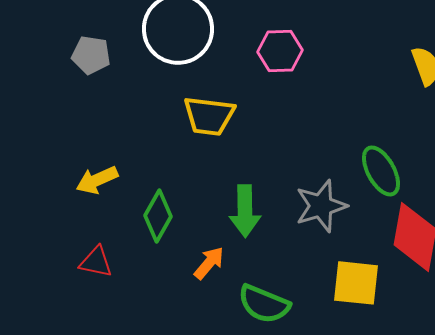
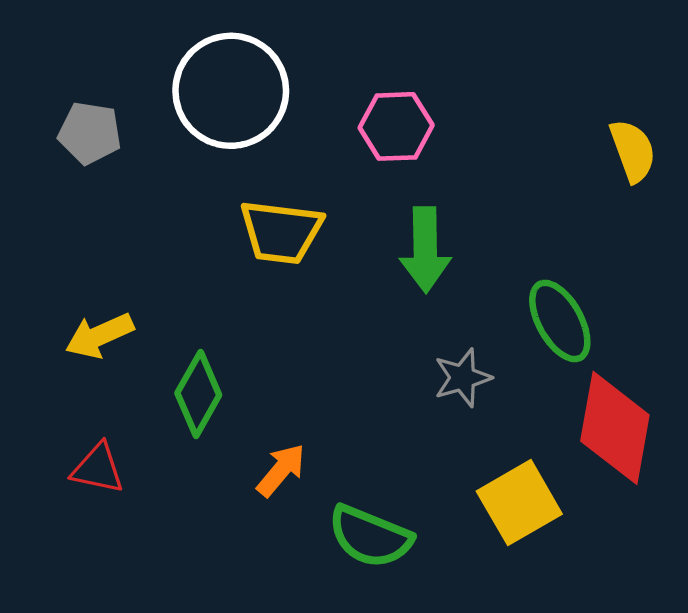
gray star: (321, 206) -> (463, 378), size x0.7
green arrow: (245, 211) -> (425, 250), moved
yellow square: (356, 283) -> (519, 503), turned -36

